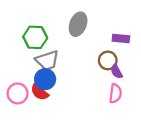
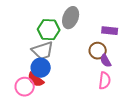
green hexagon: (35, 37) -> (49, 30), moved
pink circle: (18, 93) -> (25, 87), moved

